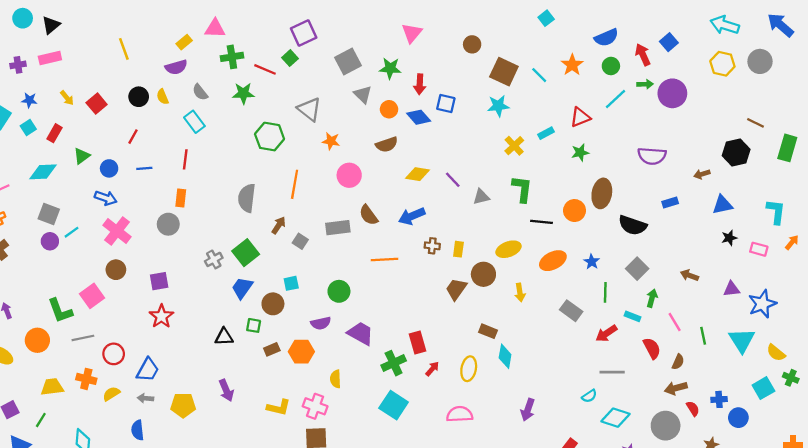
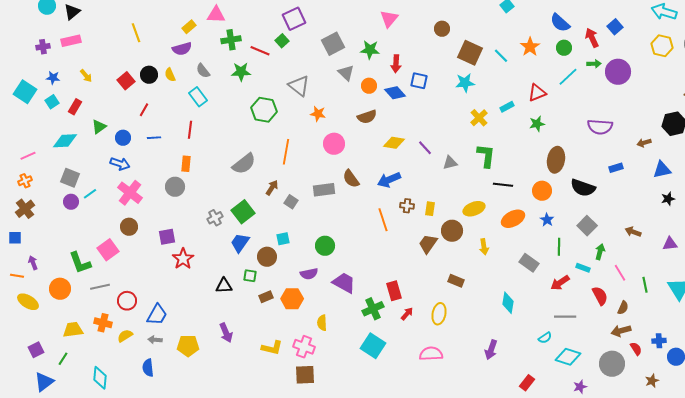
blue semicircle: (606, 38) -> (560, 23), turned 65
red square: (97, 104) -> (126, 81), moved
gray semicircle: (247, 198) -> (244, 164), turned -135
orange circle: (575, 211) -> (542, 191), moved
orange line: (384, 259) -> (383, 220), moved, turned 75
red star: (161, 316) -> (183, 259), moved
cyan diamond: (505, 356) -> (508, 303), moved

